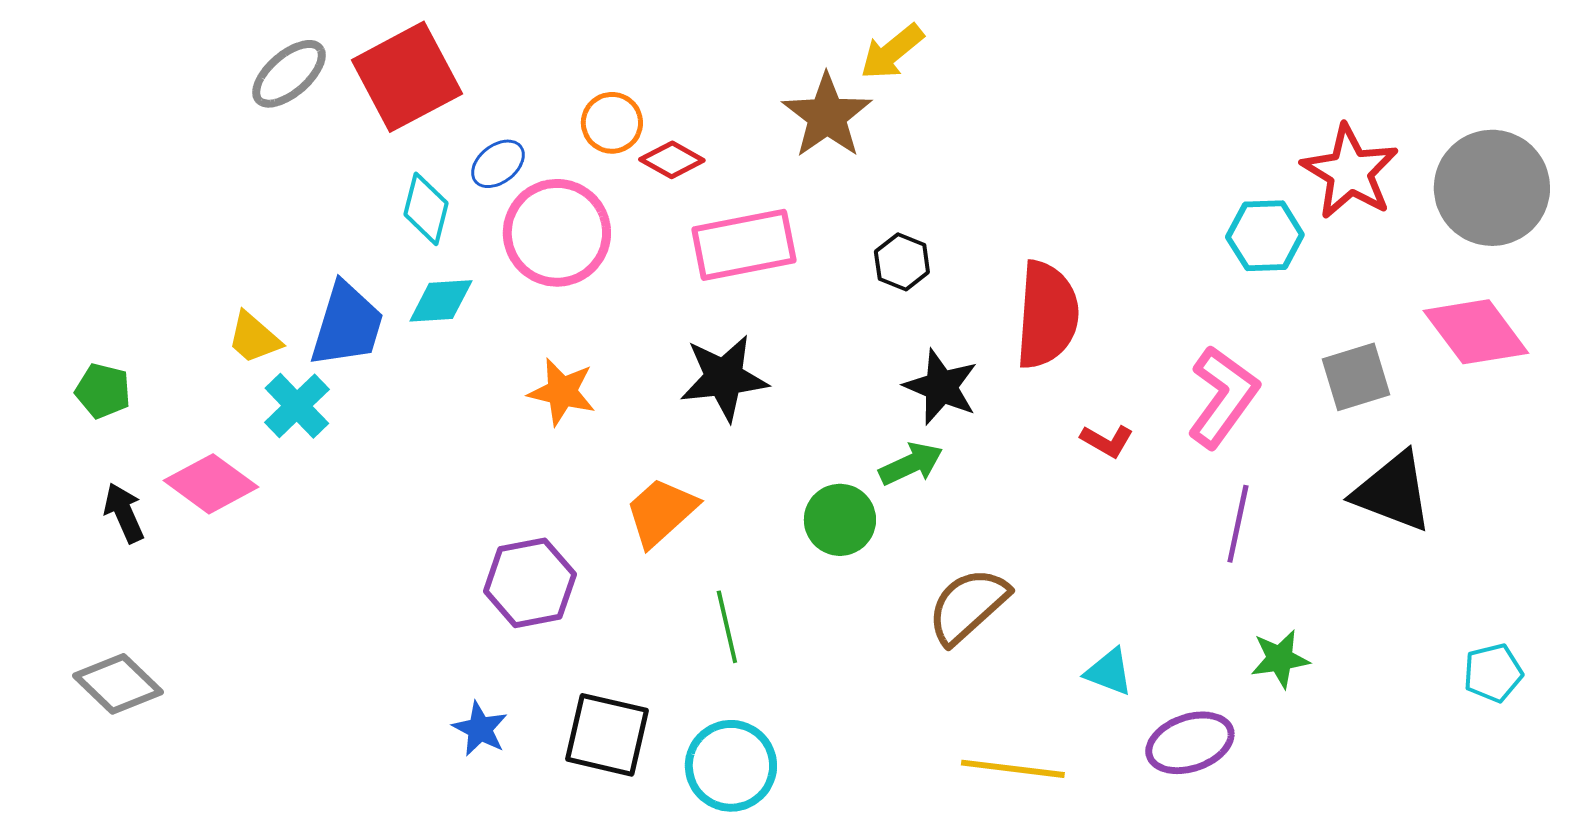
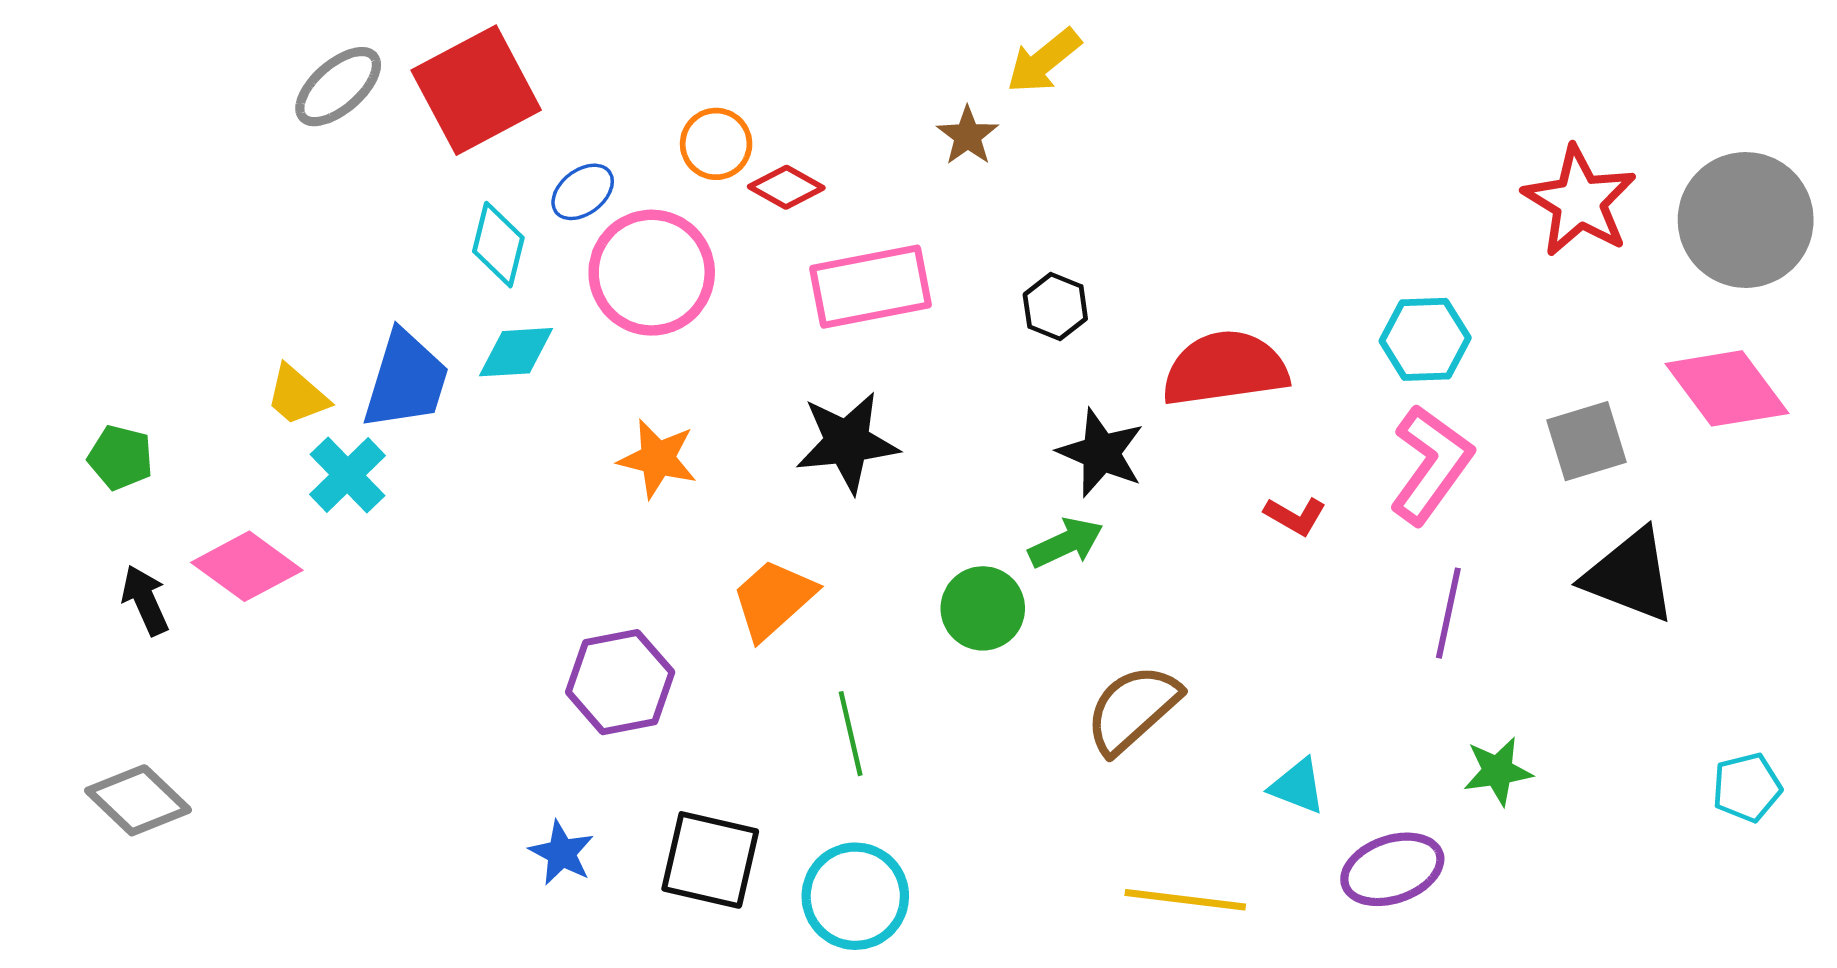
brown star: (827, 116) -> (968, 136), size x0.6
cyan hexagon: (1265, 236) -> (1425, 339), moved
red semicircle: (1047, 315) -> (1225, 369), turned -102

